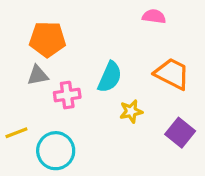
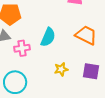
yellow star: (131, 111) -> (61, 69), moved
purple square: (180, 133) -> (91, 71), turned -30

